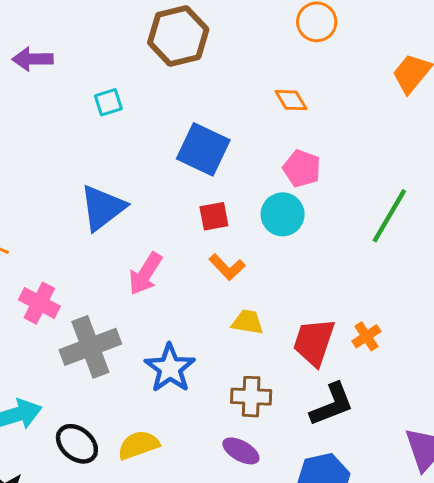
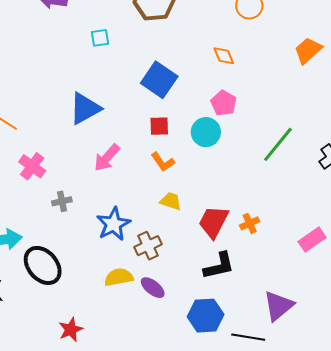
gray cross: (90, 347) -> (62, 201), size x0.5
brown cross: (251, 397) -> (148, 246), moved, turned -36
black ellipse: (77, 444) -> (43, 265), size x1.4
yellow semicircle: (138, 445) -> (119, 277), moved

